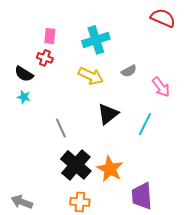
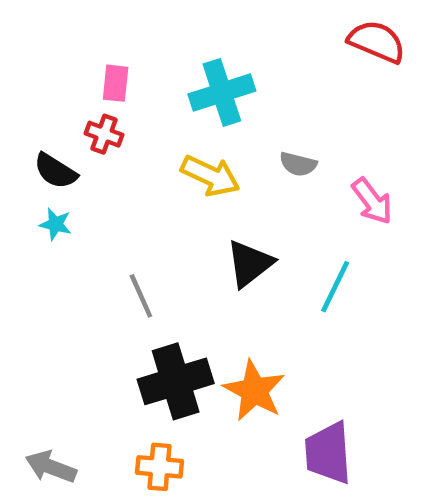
gray semicircle: (129, 71) -> (298, 164), turned 42
black cross: (76, 165) -> (176, 381), turned 32
orange cross: (80, 202) -> (159, 467), moved

